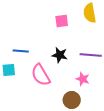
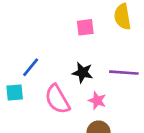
blue line: (21, 51) -> (31, 67), turned -56
pink star: (83, 79) -> (97, 101), moved

